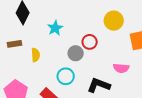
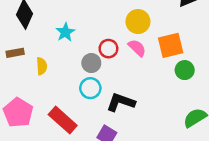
pink semicircle: (121, 68) -> (137, 48), moved, turned -140
cyan circle: (66, 76) -> (90, 88), moved

